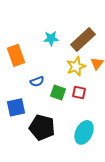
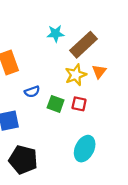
cyan star: (51, 38) -> (56, 34), moved
black pentagon: (42, 127) -> (23, 160), moved

